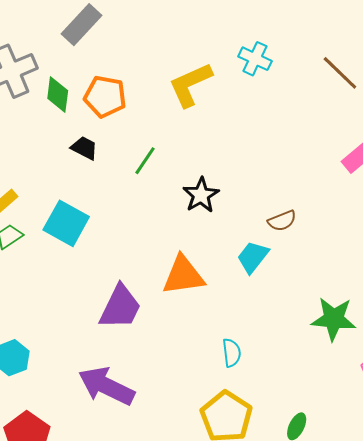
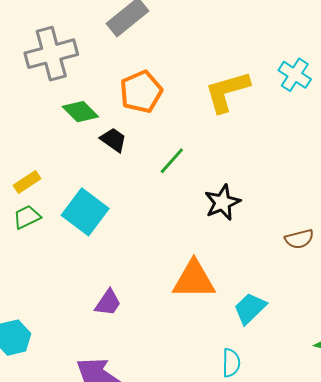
green diamond: (58, 94) -> (80, 112), moved, turned -60
orange pentagon: (105, 97) -> (141, 92), turned 30
cyan trapezoid: (253, 257) -> (250, 308), moved
purple trapezoid: (120, 307) -> (108, 303), moved, size x0.6

